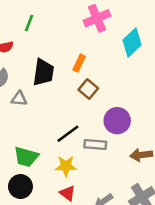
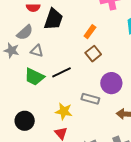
black trapezoid: (43, 72) -> (53, 19), moved
black line: (68, 134) -> (61, 72), moved
green trapezoid: (26, 157) -> (34, 77), moved

